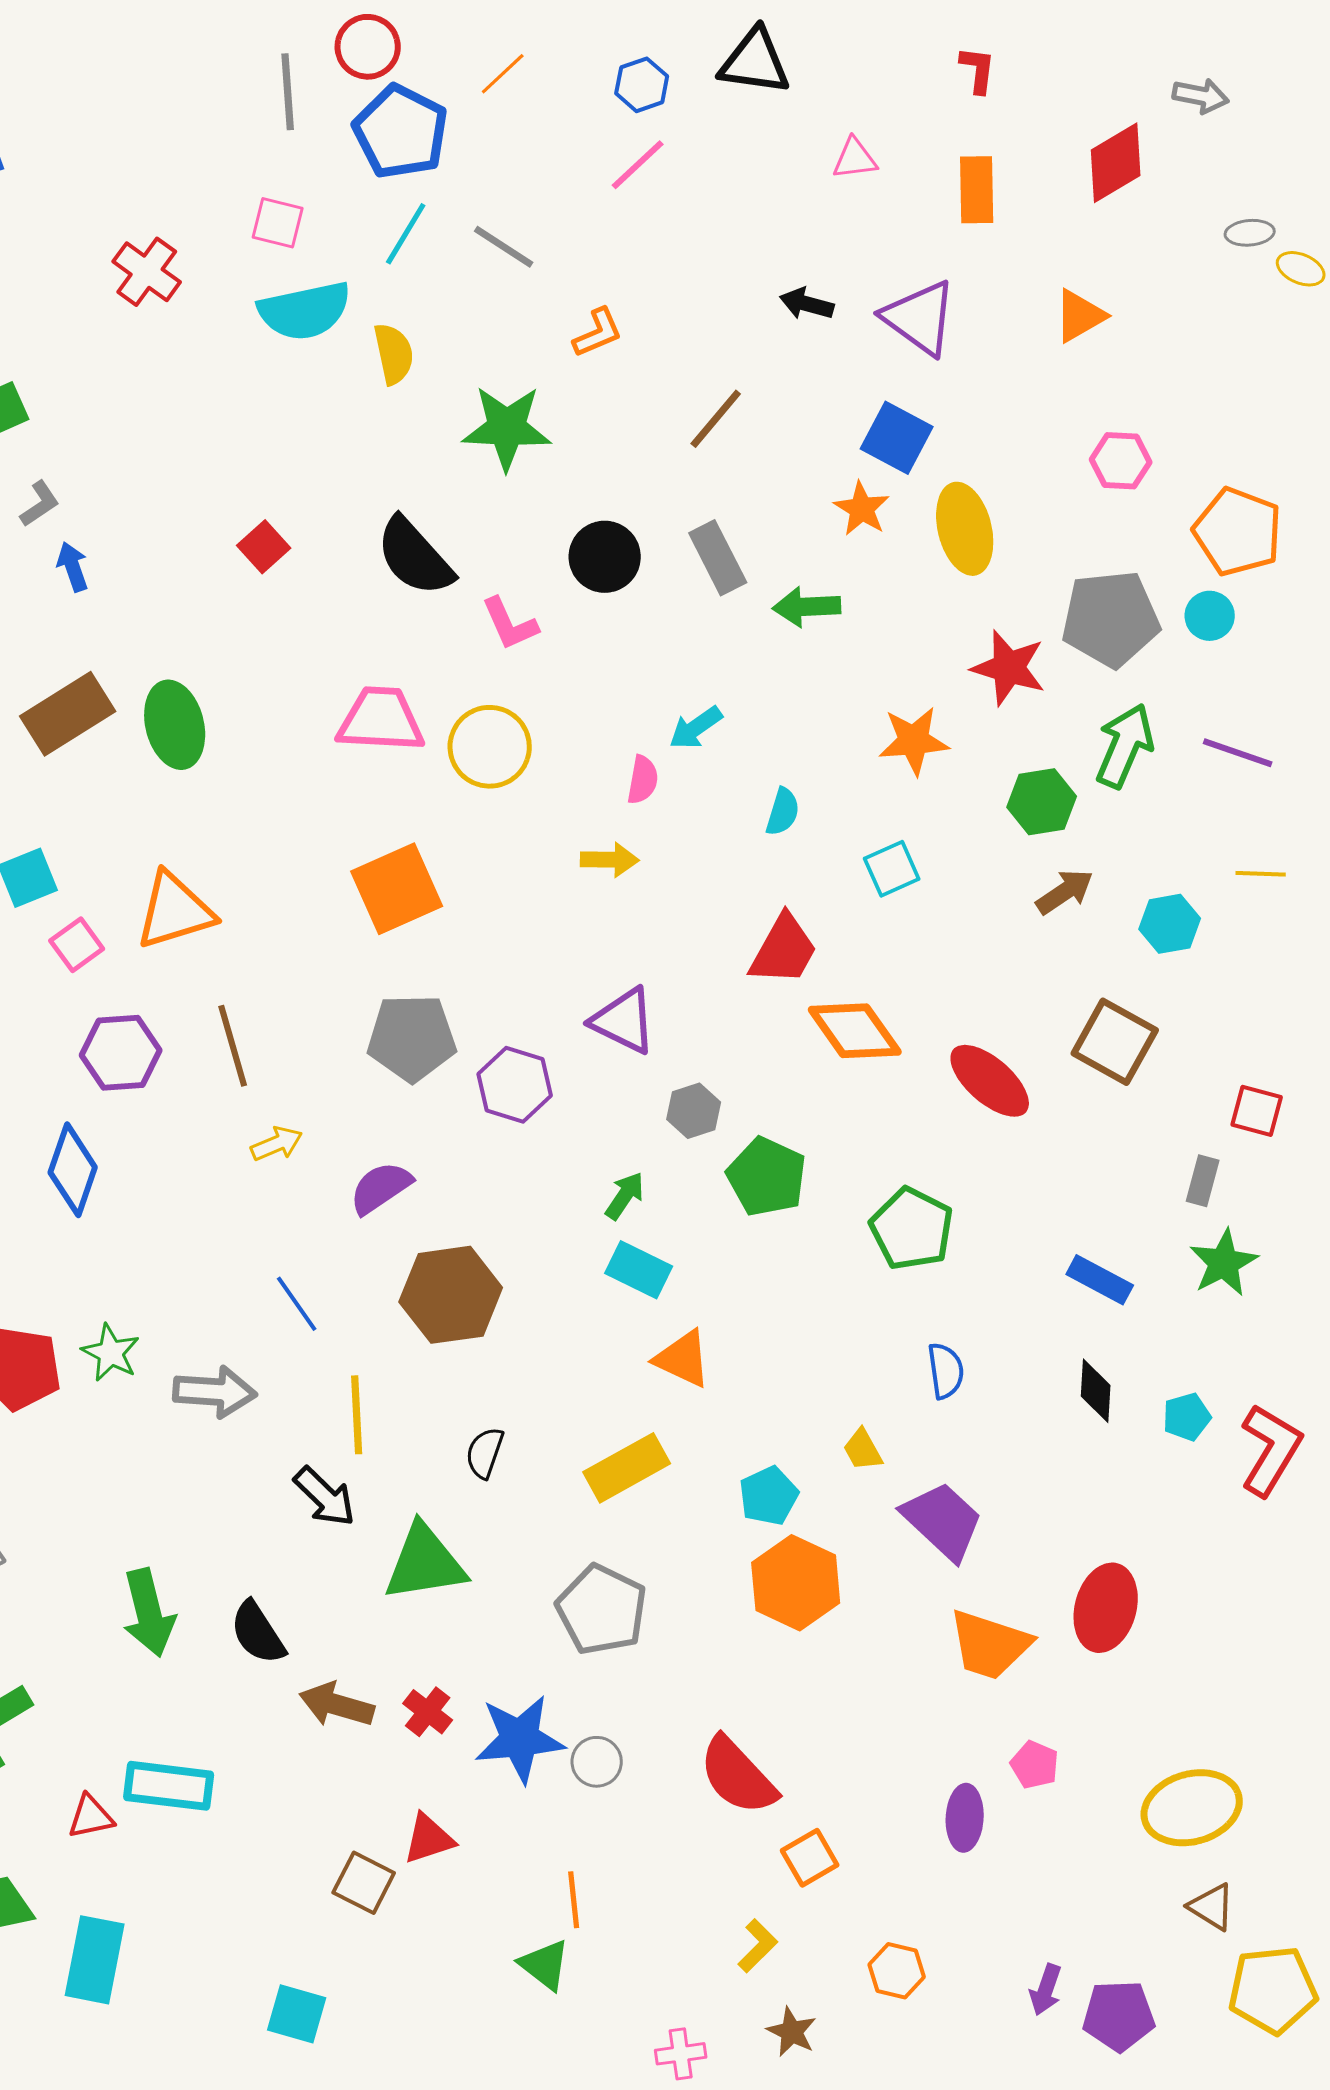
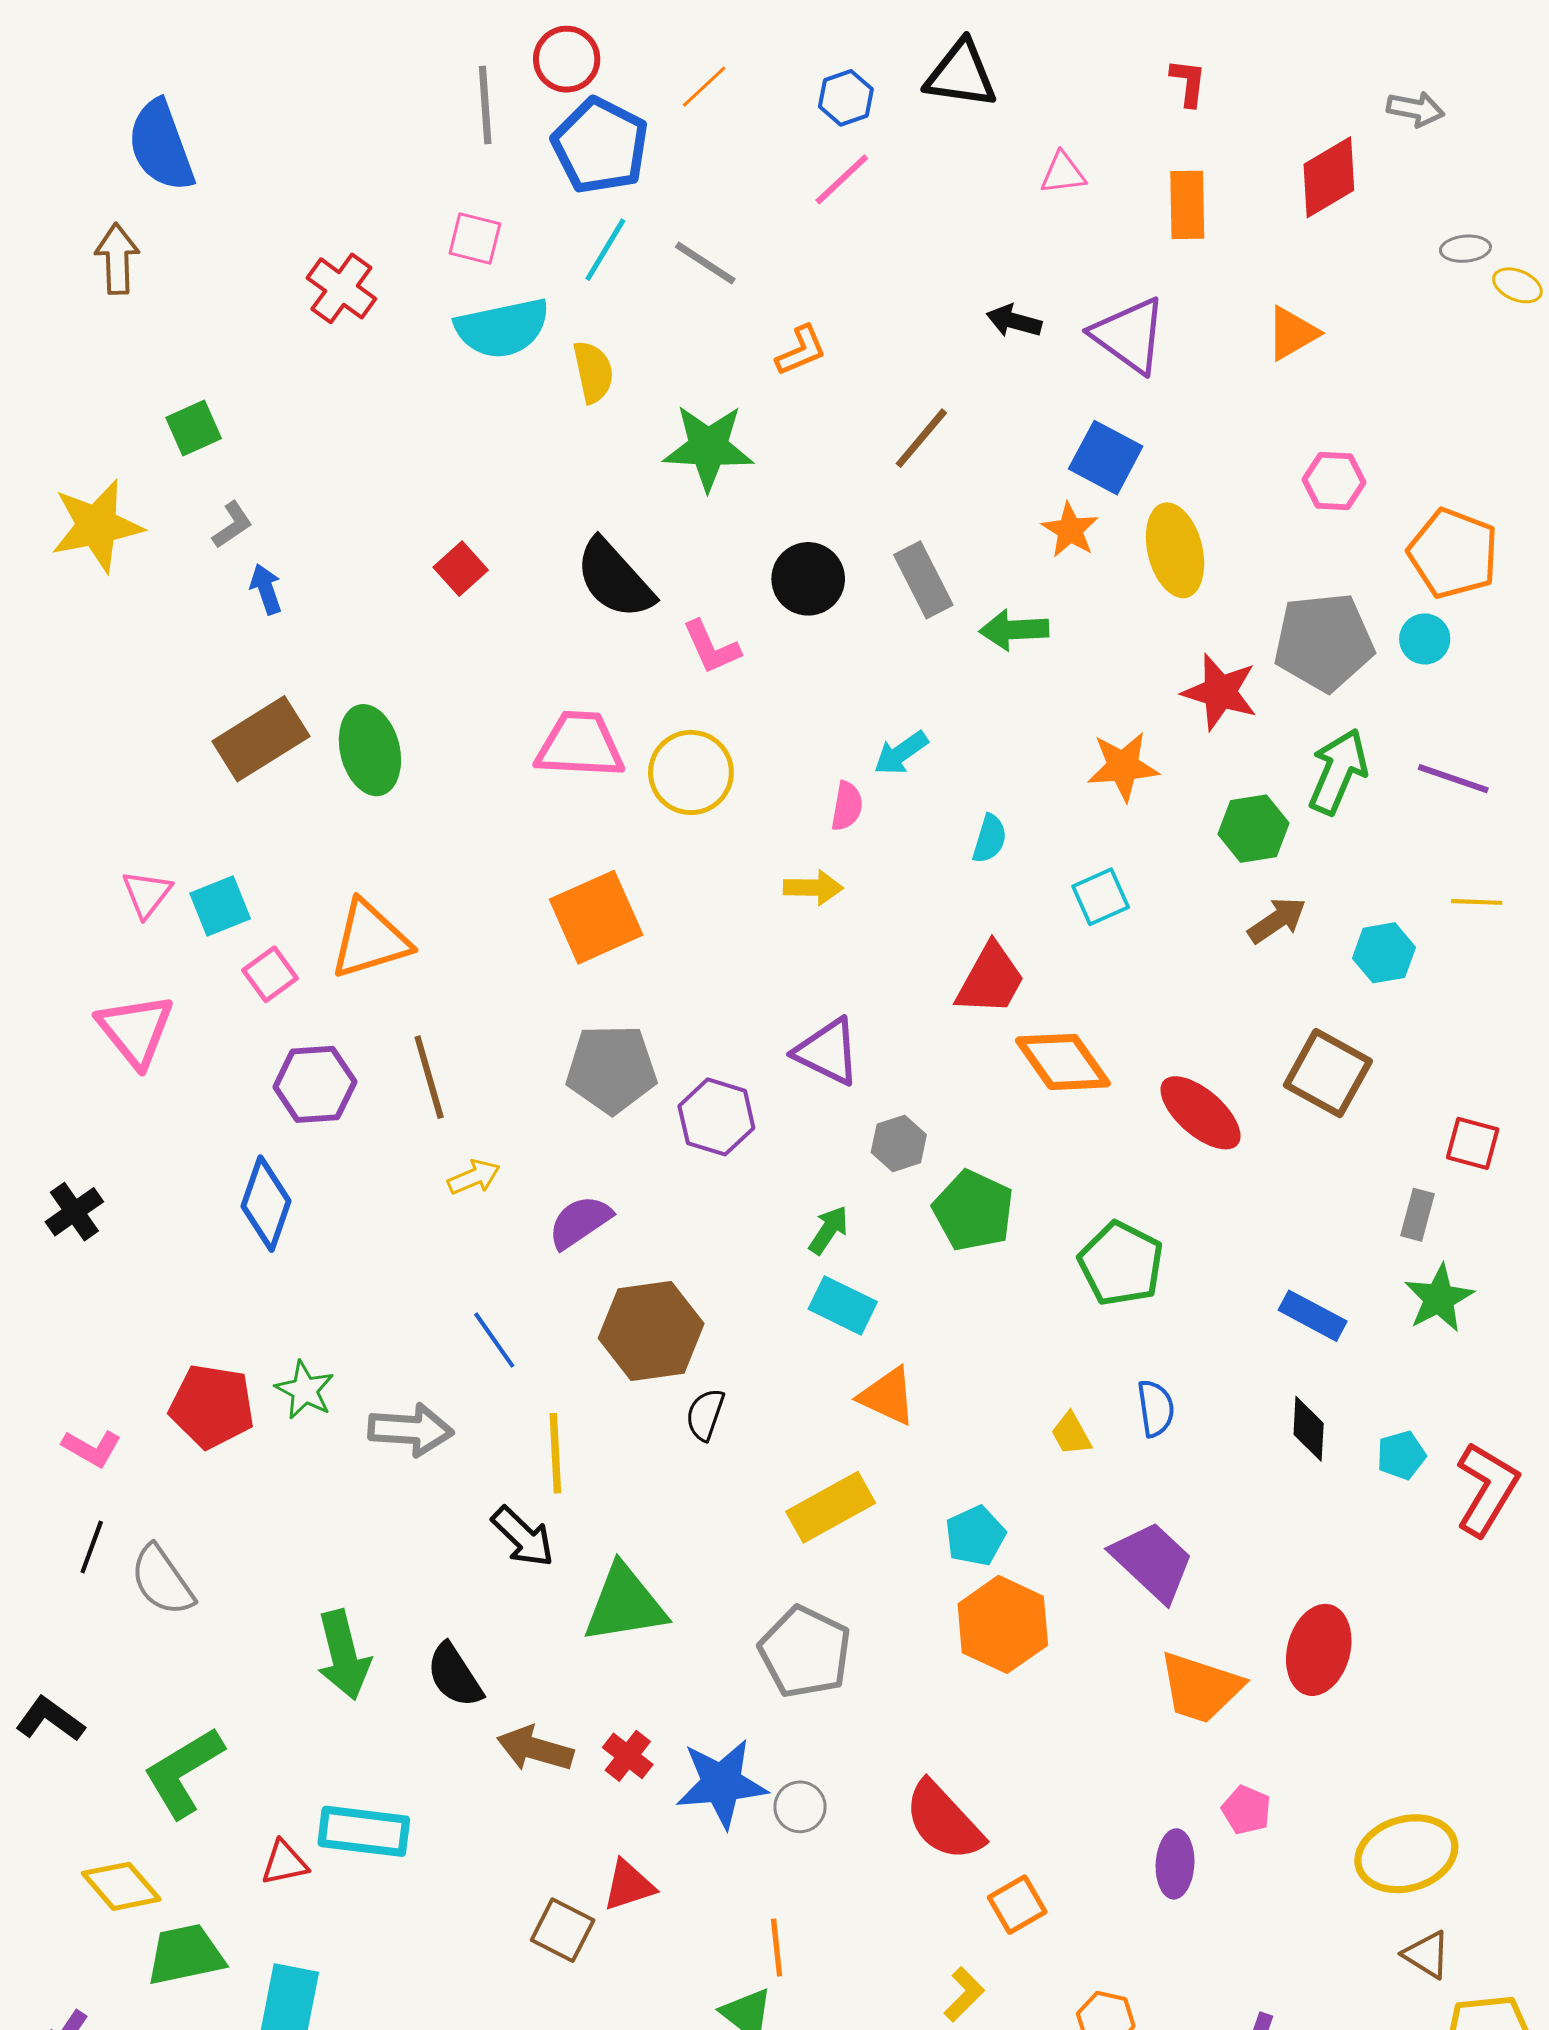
yellow trapezoid: (863, 1450) -> (1071, 1434), moved
black semicircle: (485, 1453) -> (705, 1415), moved

